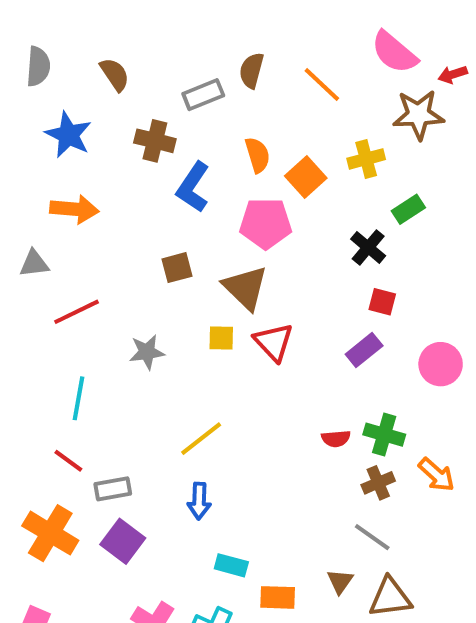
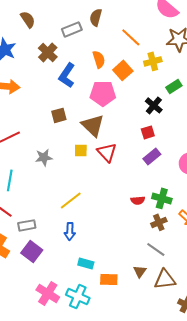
orange line: (322, 84) -> (131, 37), moved
brown cross: (155, 141) -> (48, 52), turned 30
red square: (382, 302) -> (148, 132), moved, turned -32

